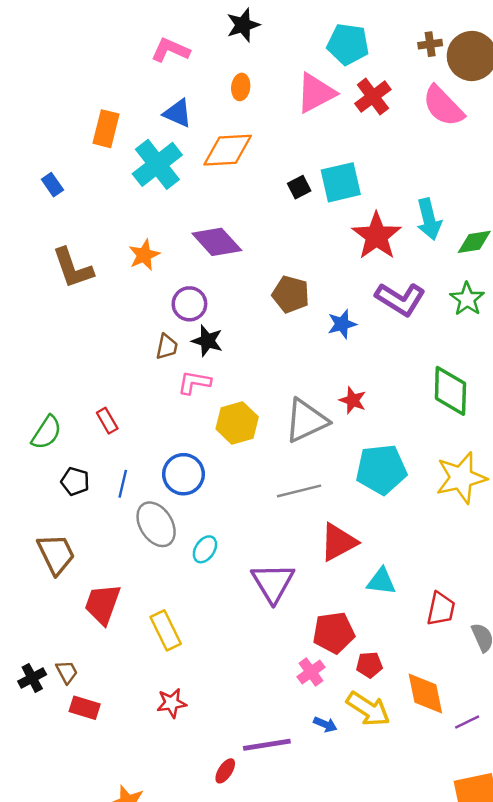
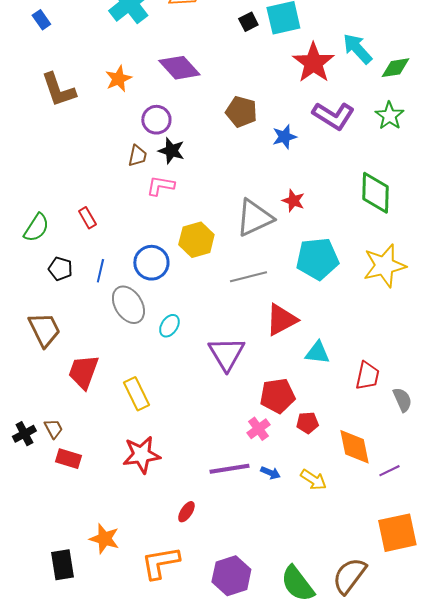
cyan arrow: (429, 219) -> (357, 49), turned 152
yellow hexagon: (237, 423) -> (196, 240), moved
red star: (172, 703) -> (141, 455), size x1.5
yellow arrow: (368, 709) -> (313, 480), moved, size x0.7
purple line: (267, 745) -> (229, 469), moved

